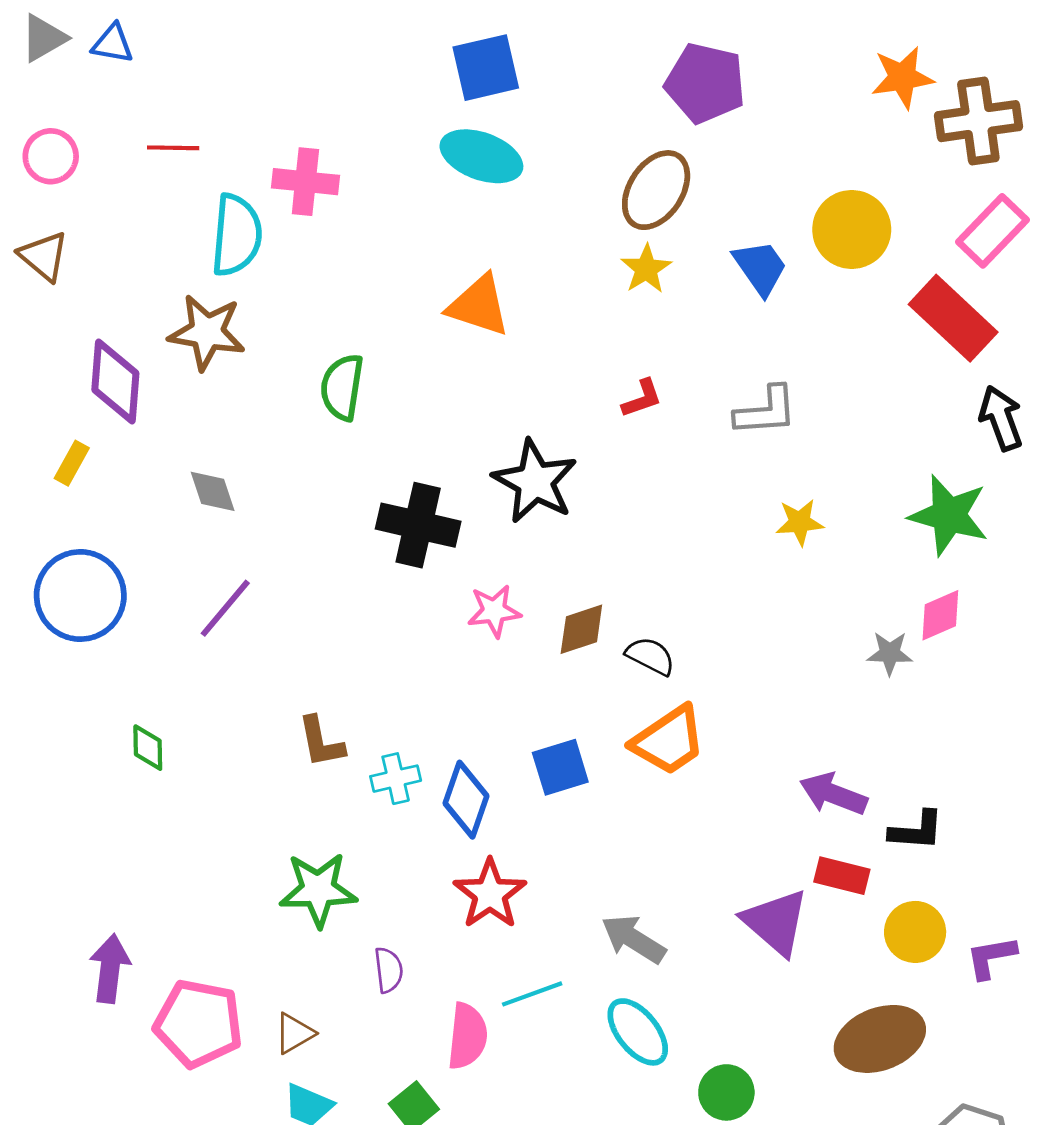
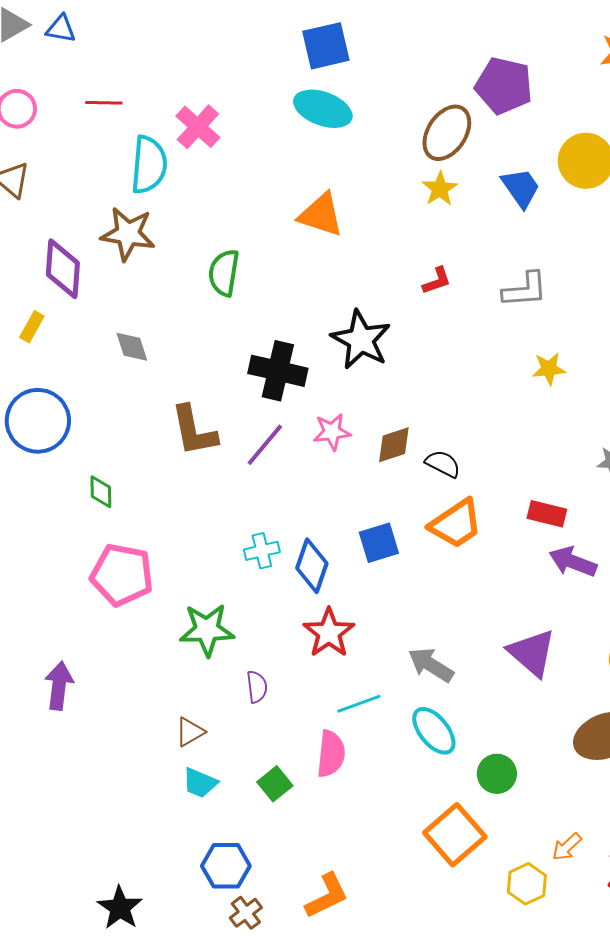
purple pentagon: (705, 83) -> (504, 86), moved
pink cross: (305, 182) -> (198, 127), turned 36
purple line: (225, 608) -> (265, 445), moved
brown L-shape: (321, 742) -> (194, 431), moved, size x1.4
green diamond: (148, 748) -> (101, 492), moved
red rectangle: (842, 876) -> (547, 514), moved
pink pentagon: (198, 1023) -> (122, 575), moved
pink semicircle: (467, 1036) -> (331, 754), moved

